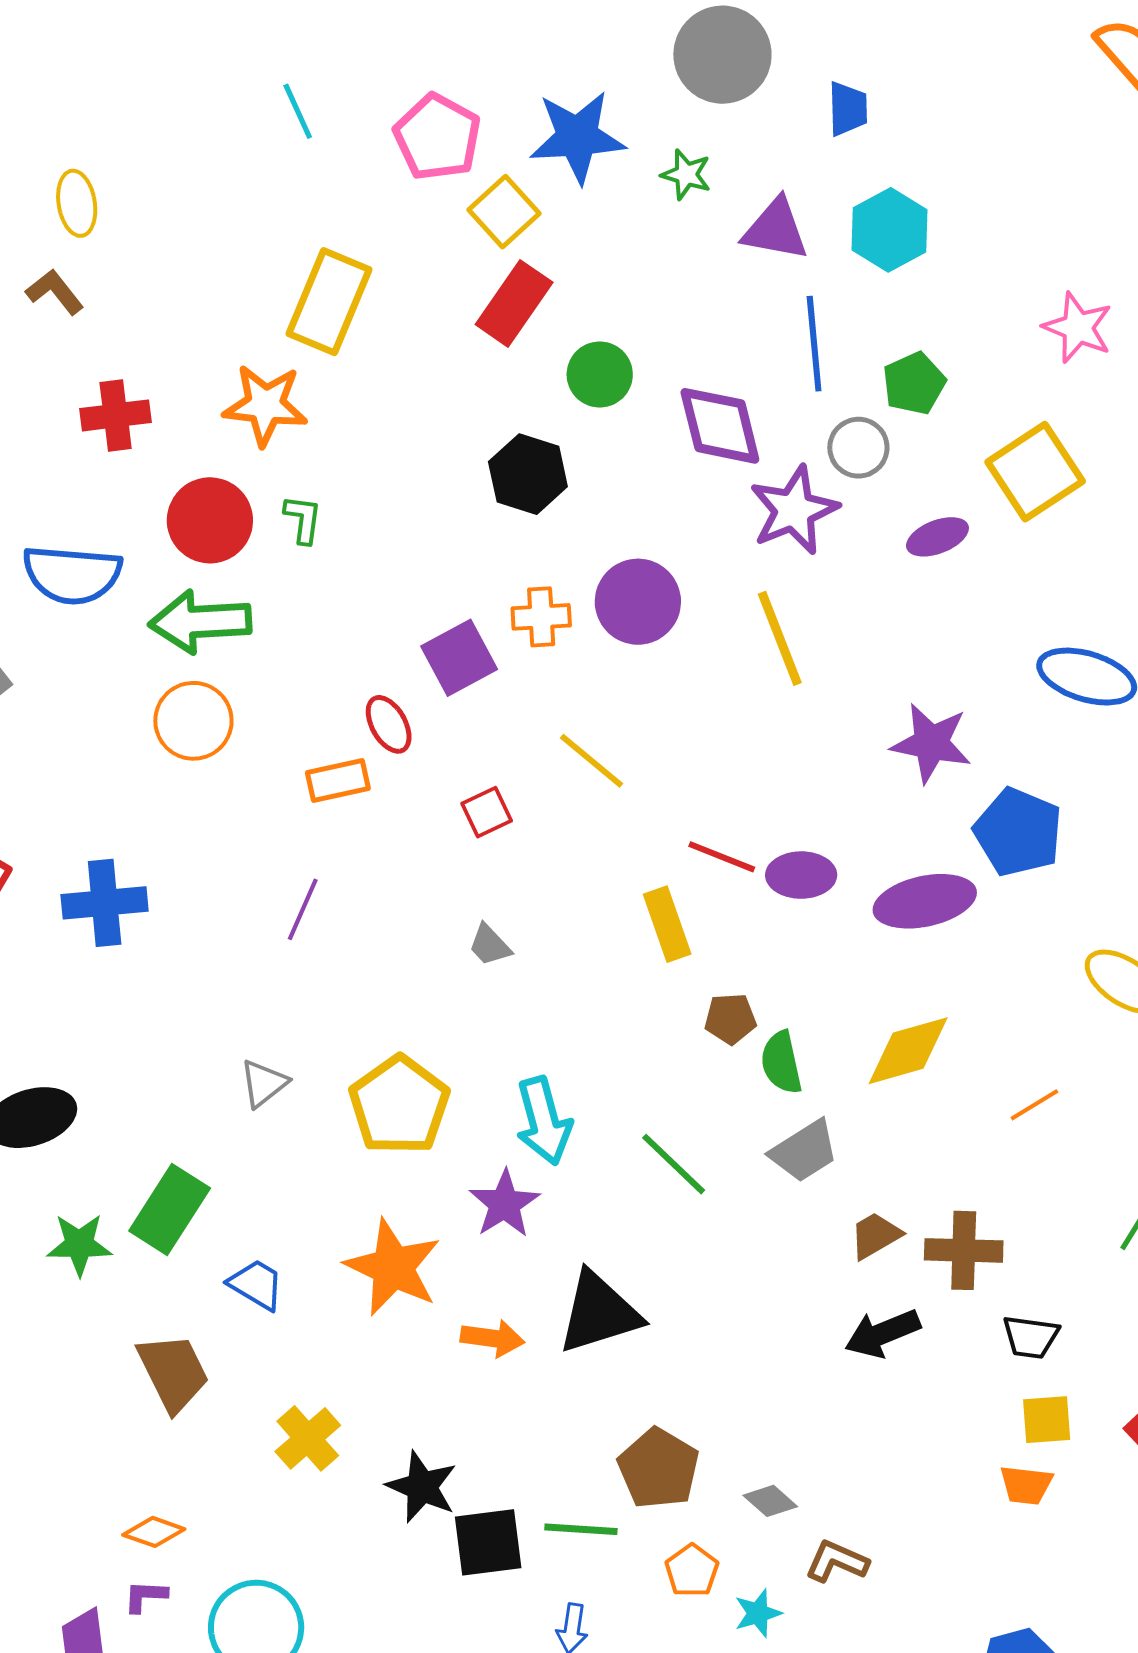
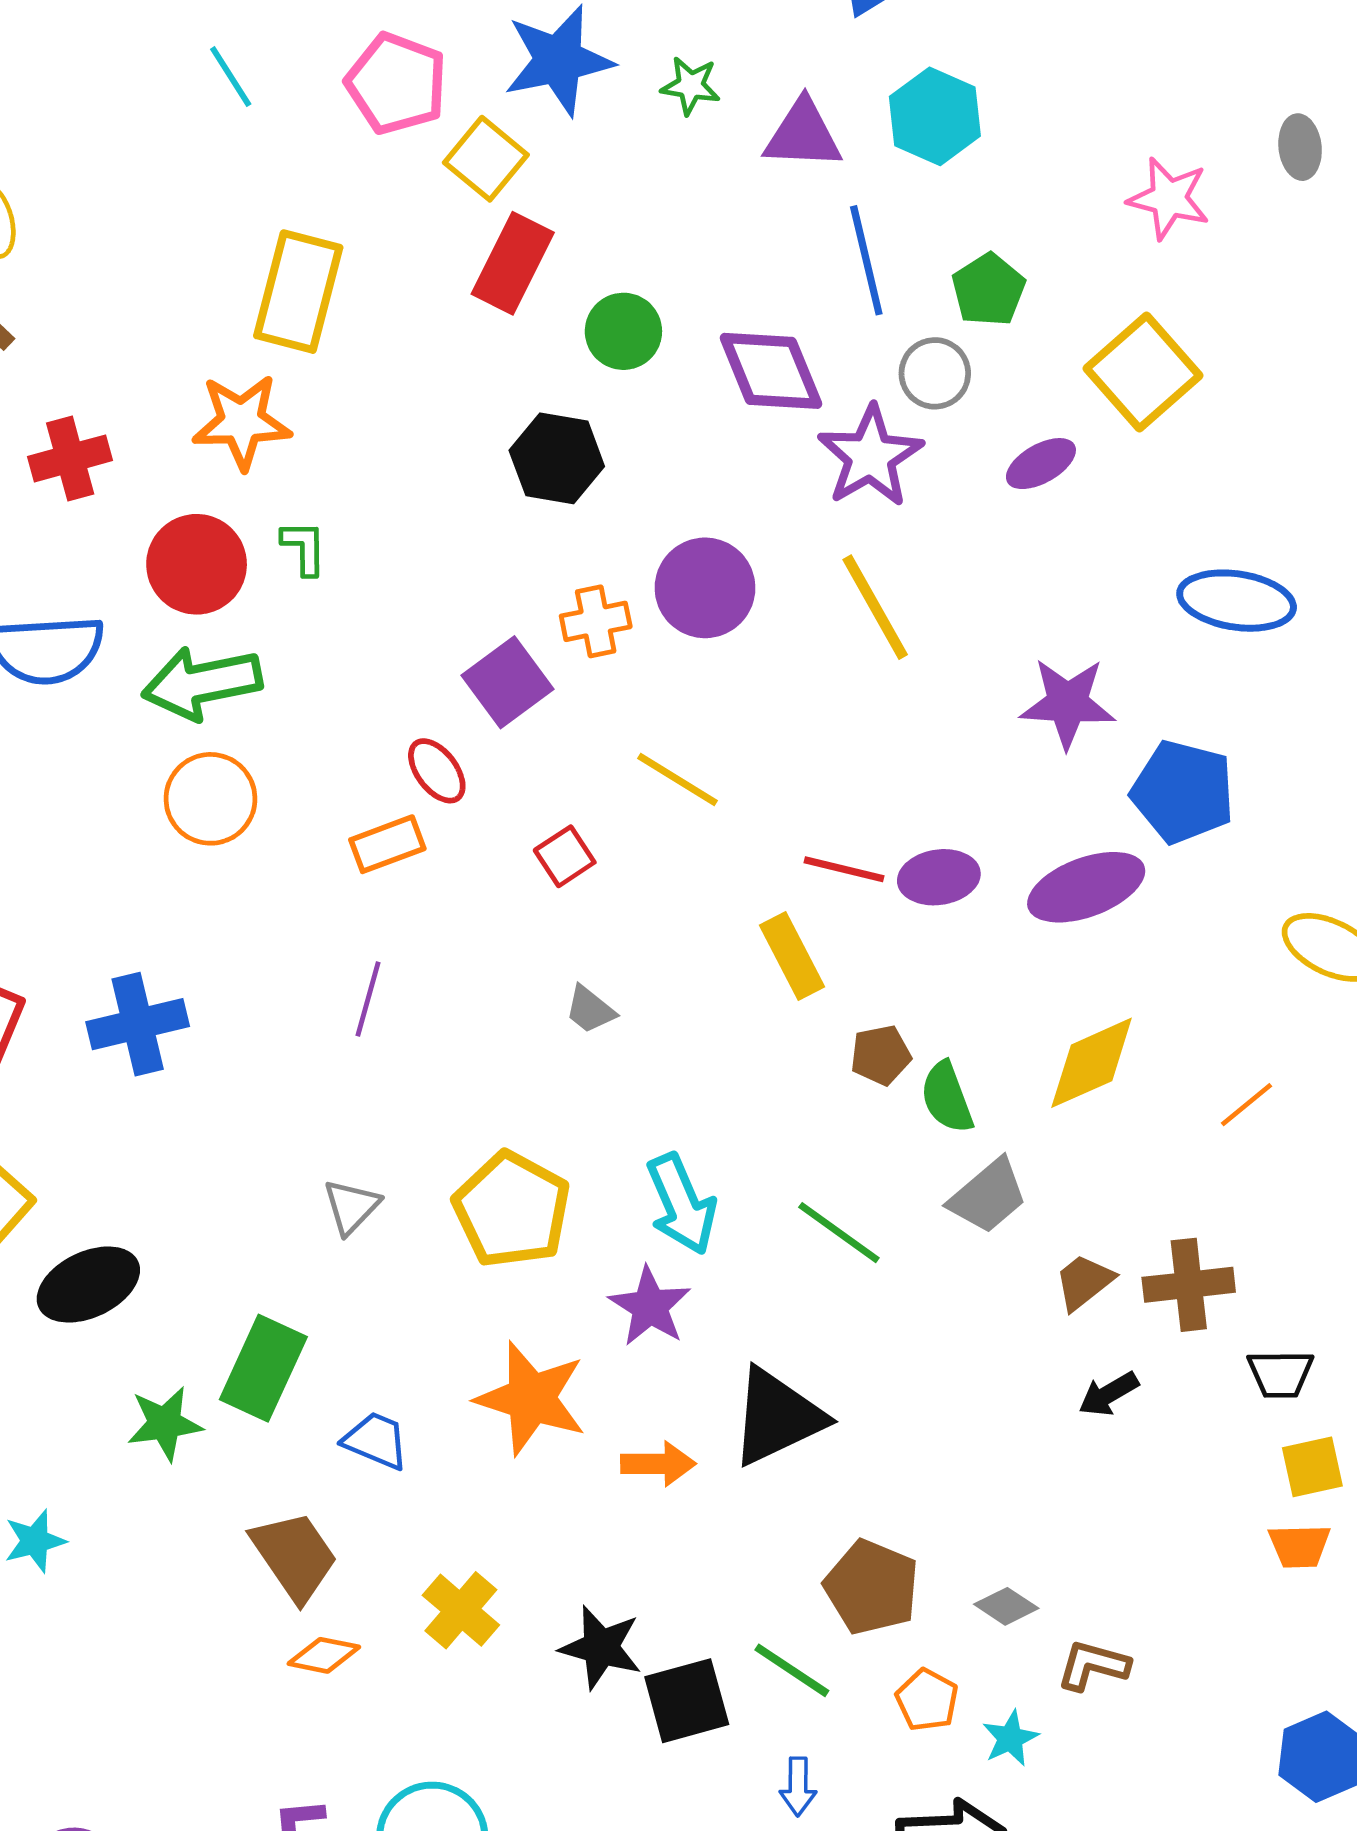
black arrow: (883, 1333) -> (1108, 1394), size x0.7
green line: (581, 1529) -> (792, 1670), turned 38
orange diamond: (154, 1532) -> (324, 1655), moved

